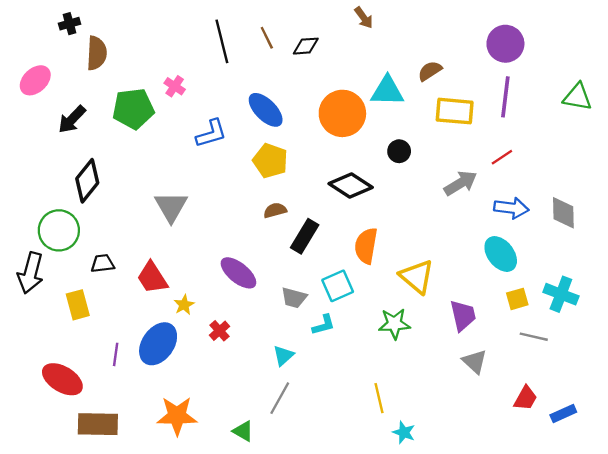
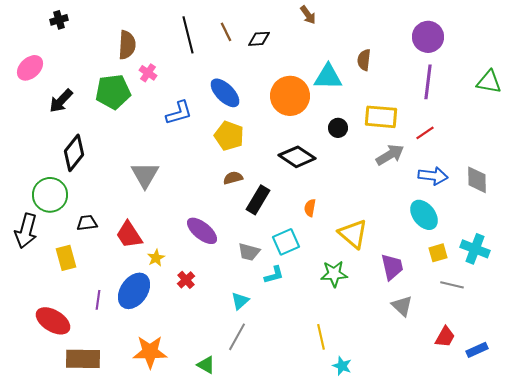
brown semicircle: (97, 53) -> (127, 45), moved
brown semicircle: (430, 71) -> (364, 60), turned -50
yellow rectangle: (455, 111) -> (381, 117), moved
orange semicircle: (366, 246) -> (310, 208), size x0.6

